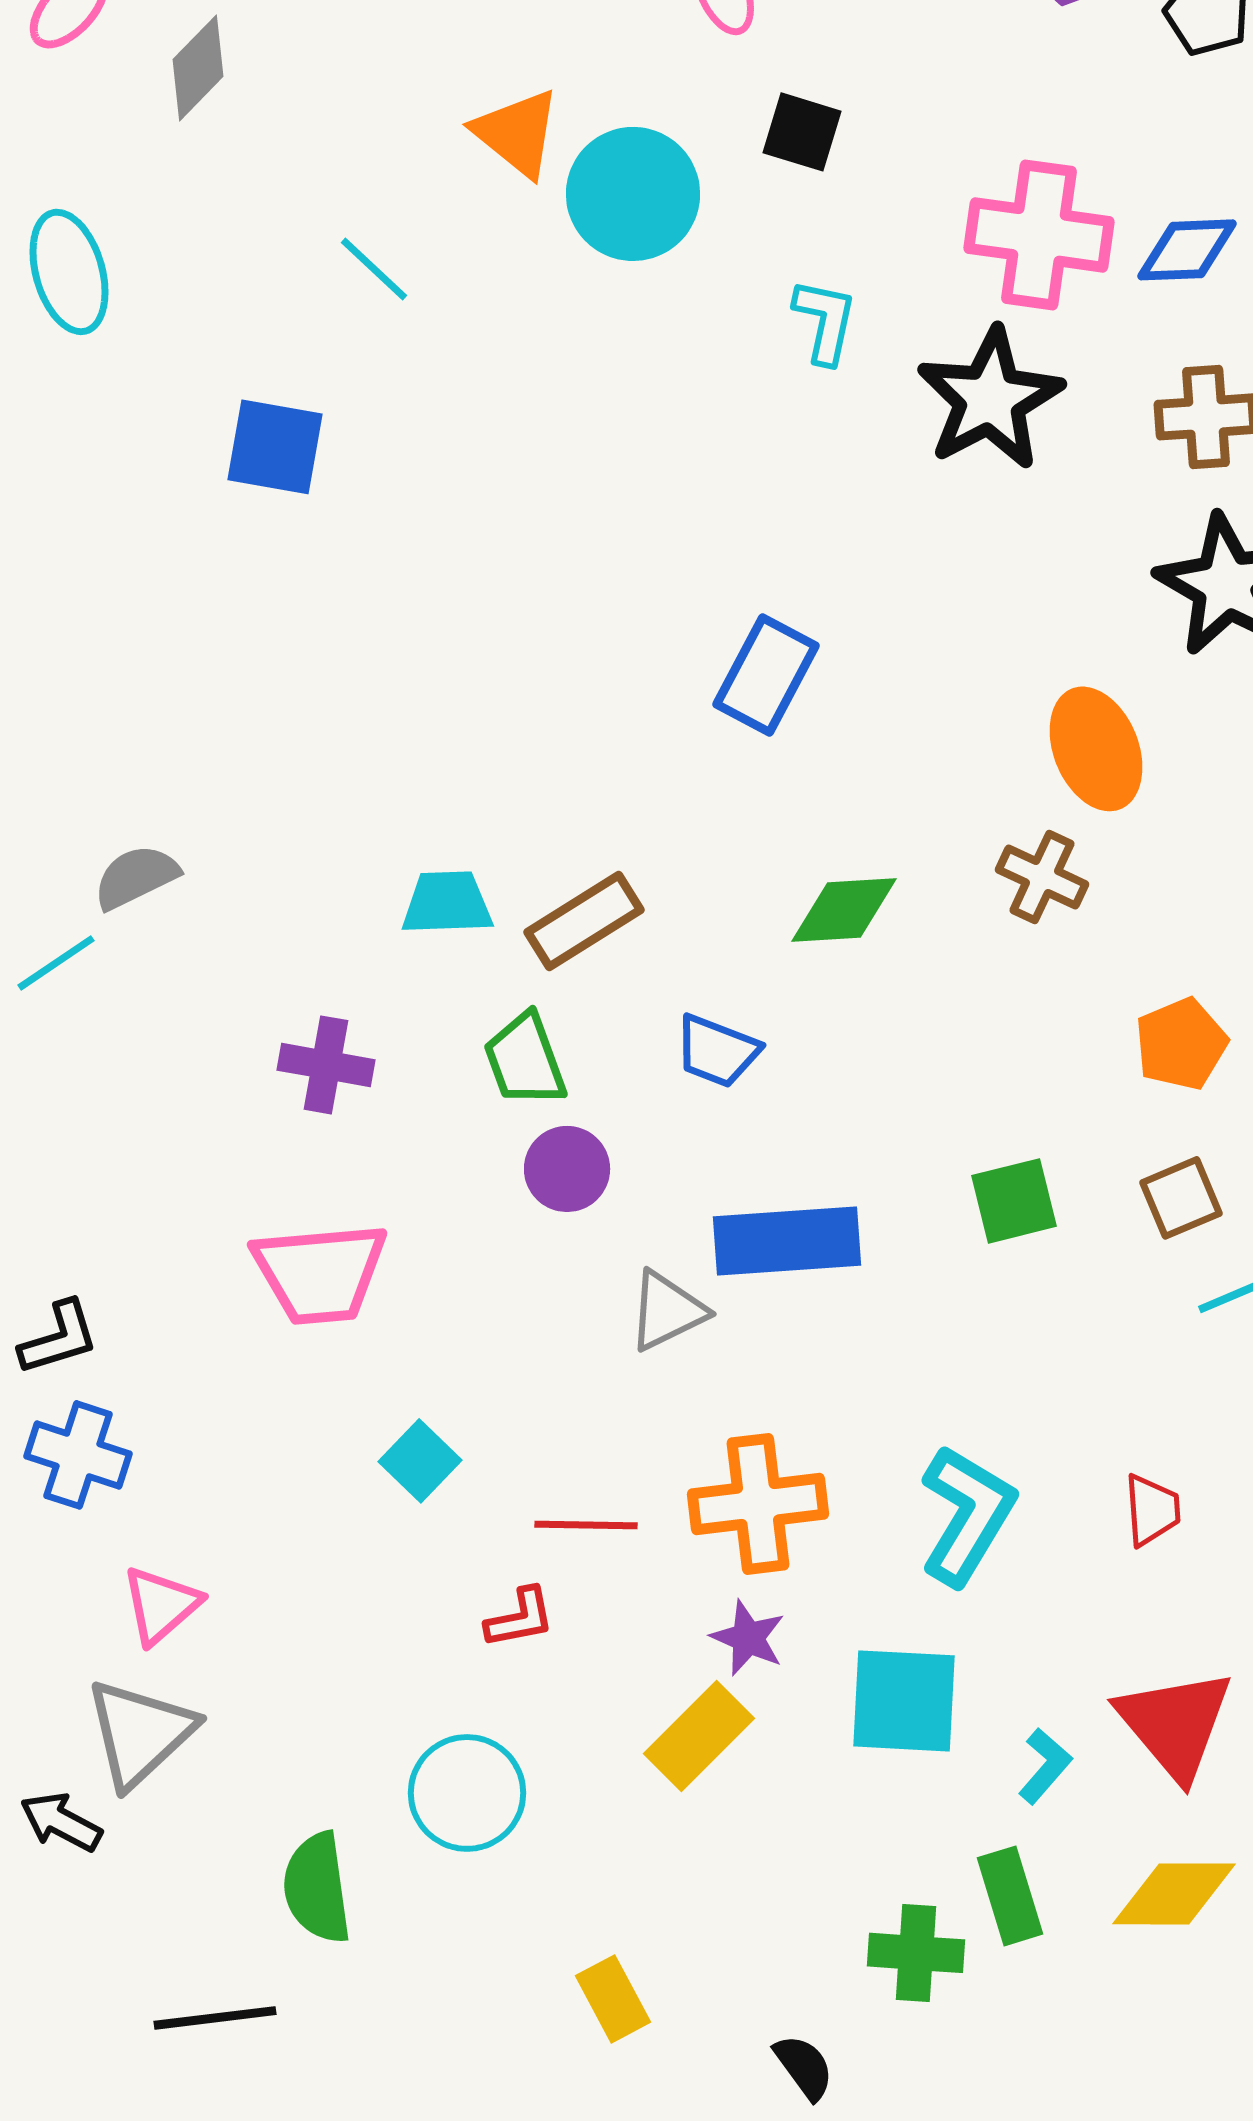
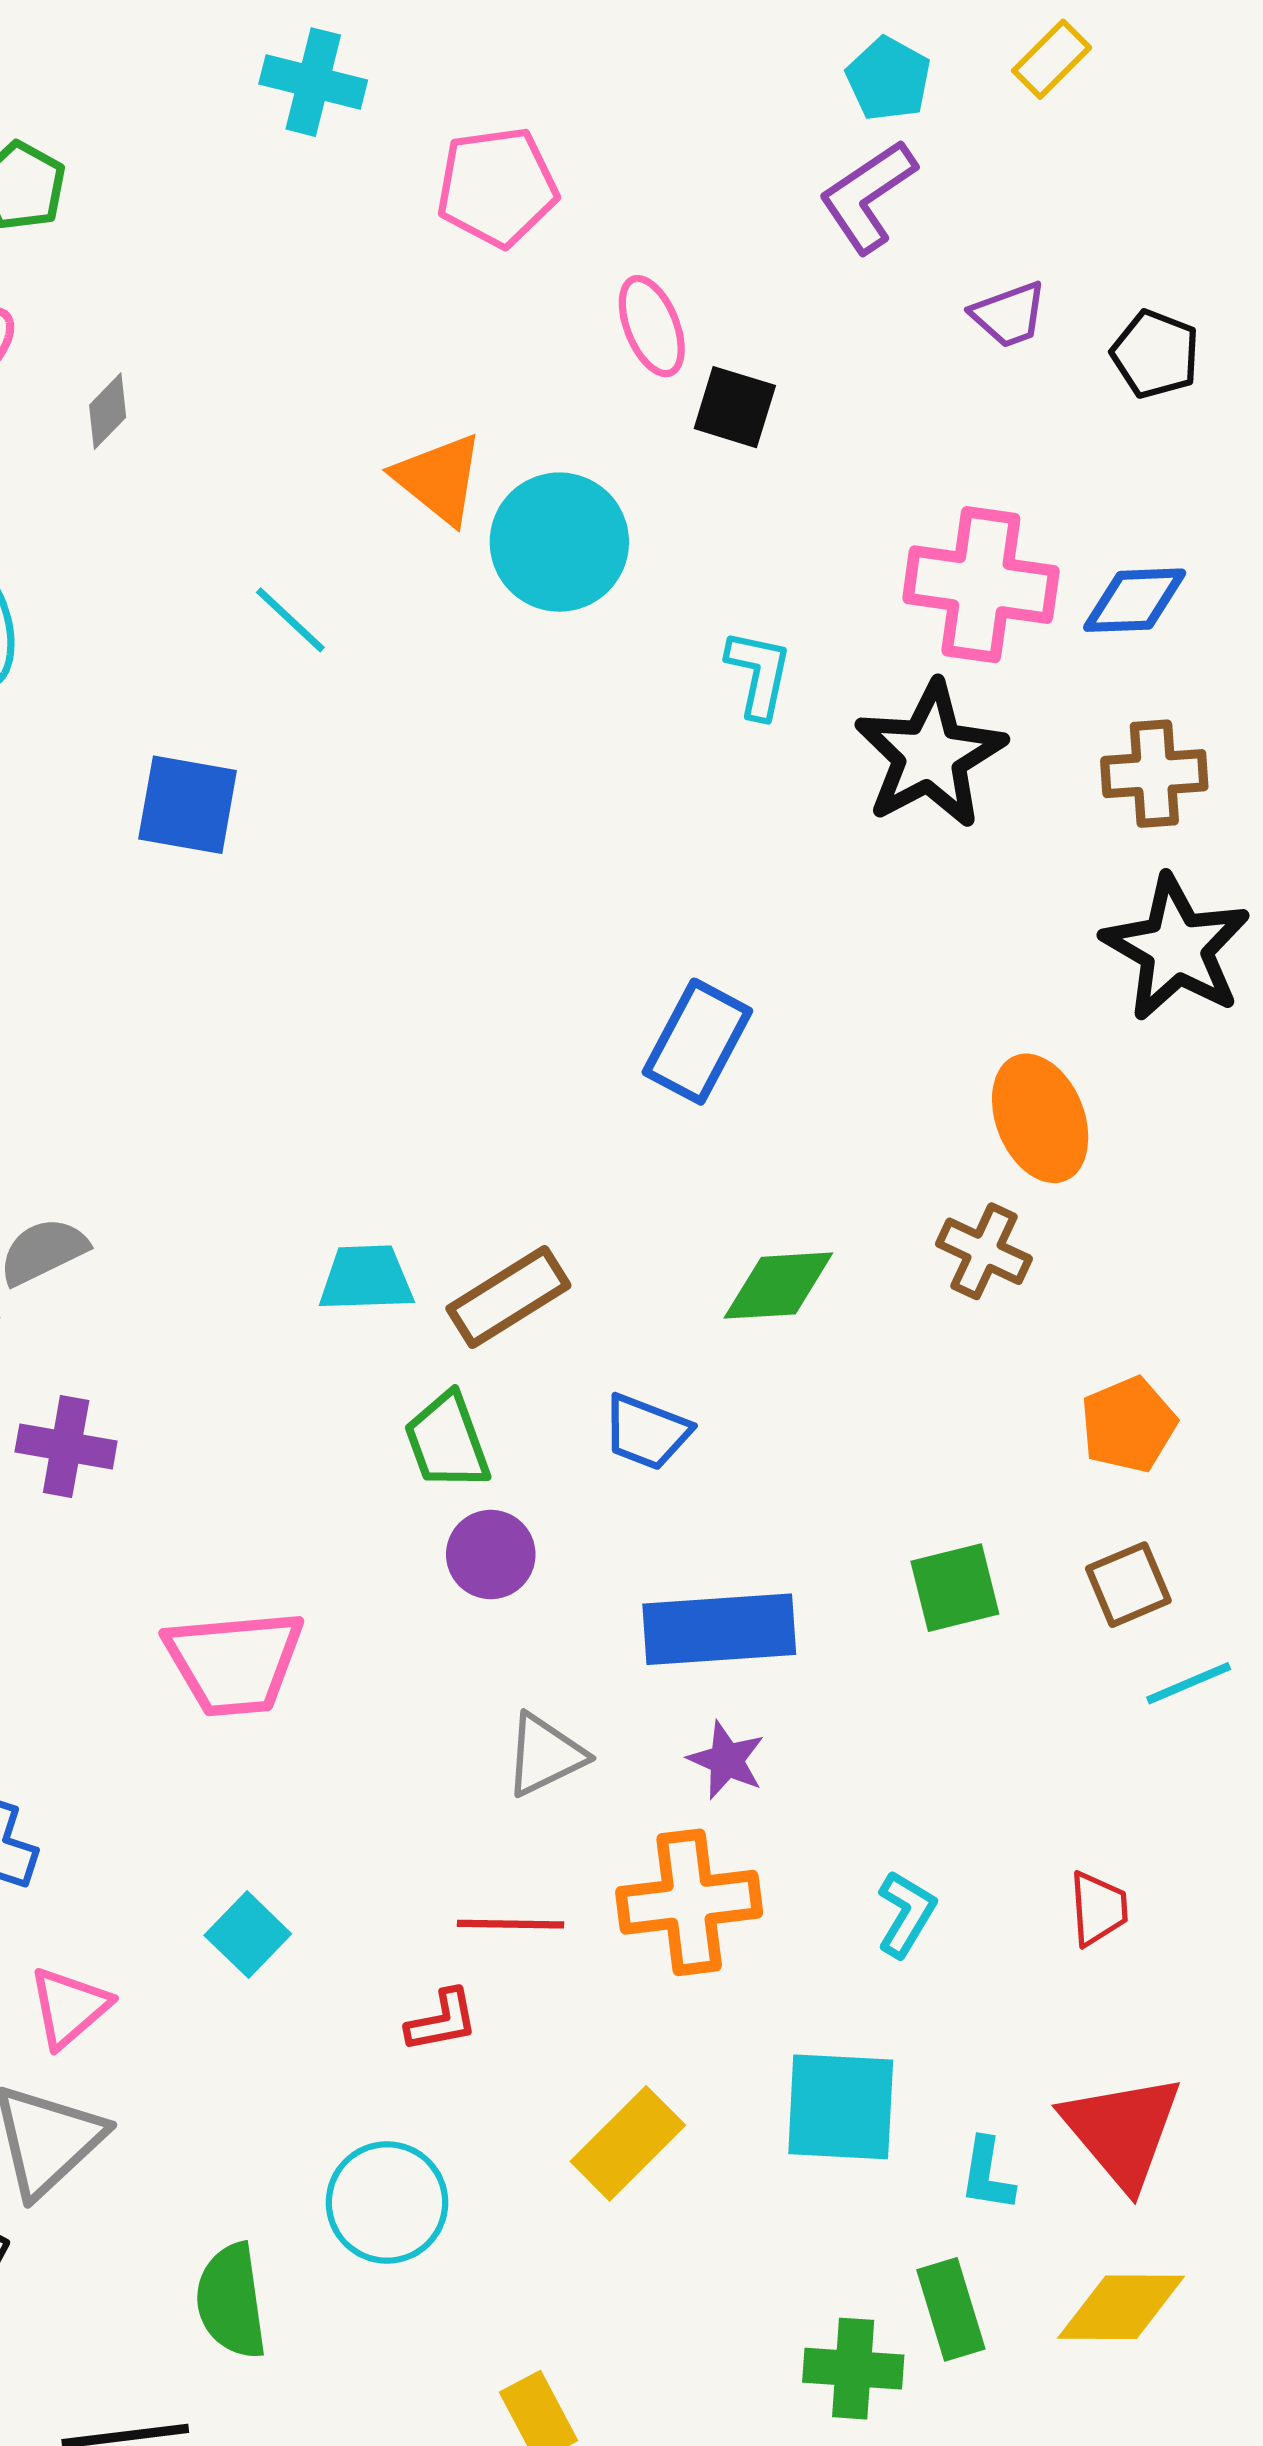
gray diamond: (198, 68) -> (108, 411), size x0.7
black square: (802, 132) -> (735, 407), moved
purple cross: (326, 1065) -> (66, 1446), moved
gray triangle: (667, 1311) -> (545, 1755), moved
cyan square: (420, 1461) -> (248, 1935), moved
cyan L-shape: (967, 1515) -> (906, 1914), size x0.6
purple star: (748, 1638) -> (727, 1760), moved
cyan L-shape: (1045, 1766) -> (987, 2174), turned 148

